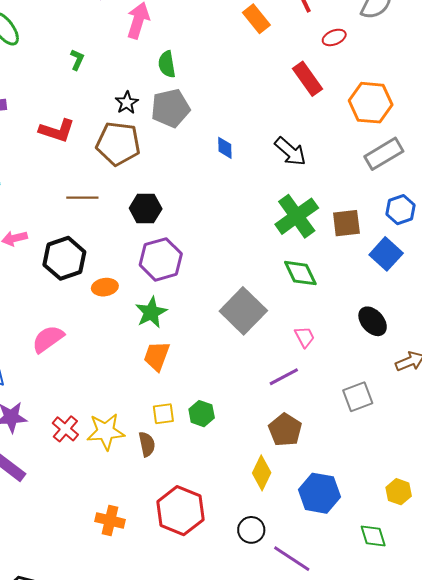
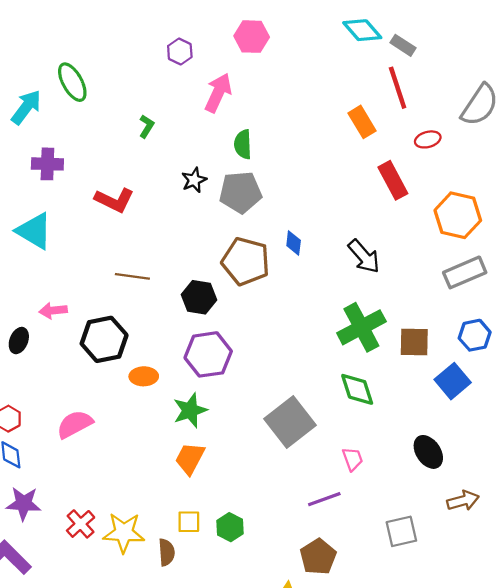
orange rectangle: (256, 19) -> (362, 122), moved
brown pentagon: (118, 144) -> (246, 261), moved

